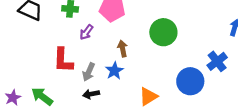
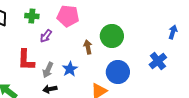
brown arrow: (123, 49) -> (88, 47), moved
blue circle: (190, 81) -> (118, 72), moved

